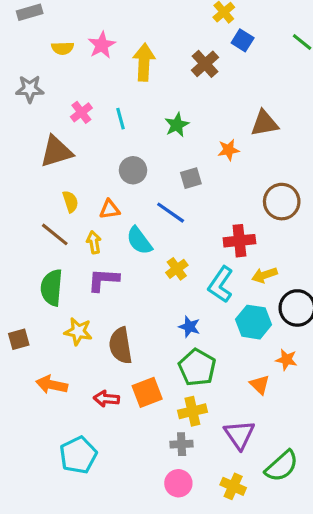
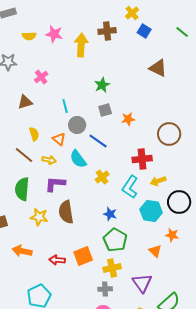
pink star: (102, 45) -> (54, 34), turned -30
brown cross: (205, 64) -> (107, 31), moved, turned 36
cyan line: (120, 119) -> (65, 106), moved
brown triangle: (264, 123) -> (158, 68), moved, turned 36
orange star: (228, 150) -> (128, 119), moved
brown triangle: (56, 151) -> (25, 102), size x0.7
gray circle: (133, 170) -> (77, 125), moved
gray square: (191, 178) -> (105, 110), moved
orange triangle: (110, 209) -> (59, 139), turned 48
yellow arrow: (94, 242) -> (49, 160), turned 112
brown semicircle: (120, 346) -> (66, 212), moved

